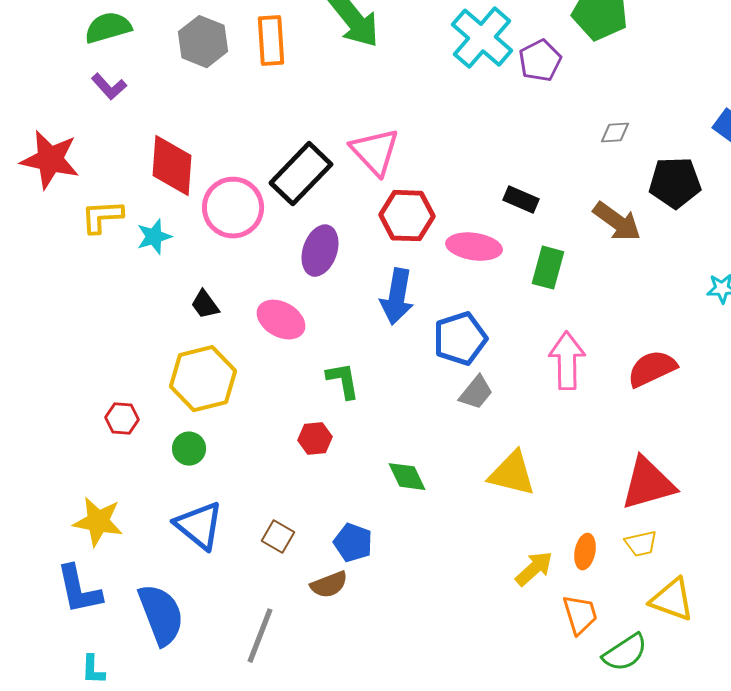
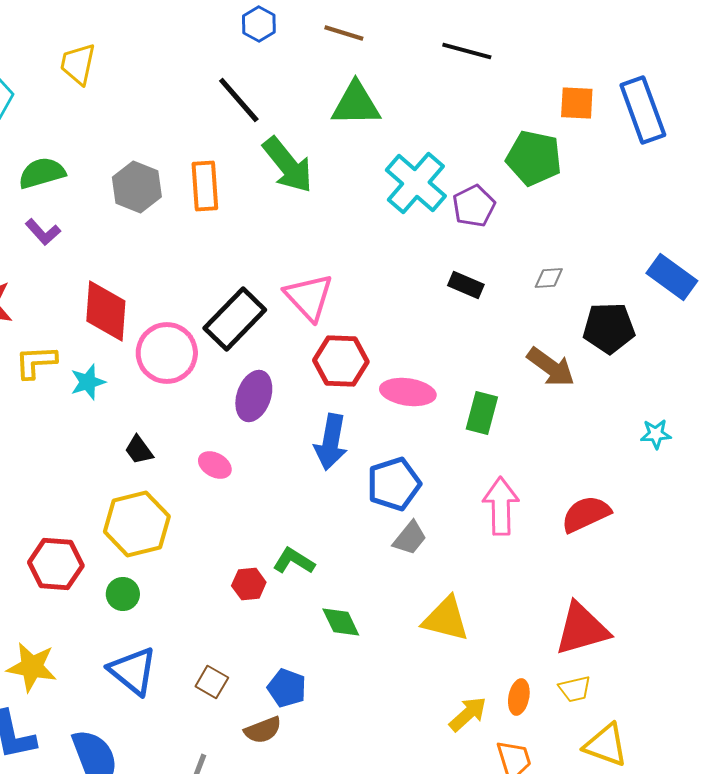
black rectangle: (521, 200) -> (466, 285), moved
pink ellipse: (281, 320) -> (215, 465), size x0.7
green L-shape: (343, 381) -> (294, 561), moved, turned -48
red hexagon: (122, 419) -> (56, 564), size x1.6

